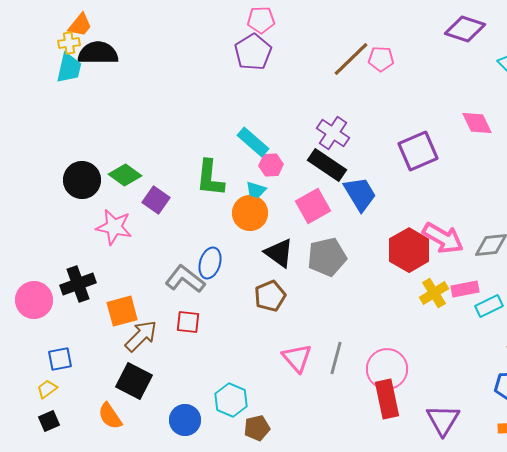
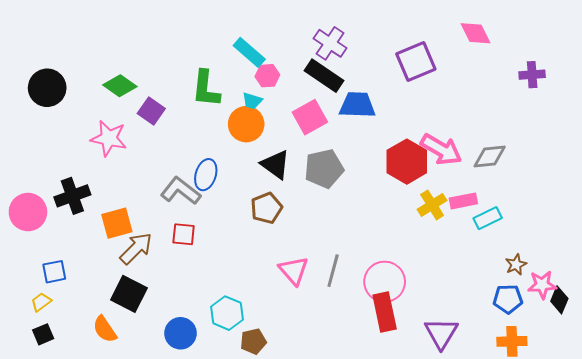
black circle: (82, 180) -> (47, 88), moved
blue trapezoid: (360, 194) -> (357, 105), turned -57

